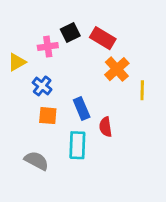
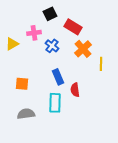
black square: (70, 32) -> (50, 14), moved
blue cross: (42, 86) -> (52, 46), moved
orange square: (48, 116) -> (22, 84), moved
gray semicircle: (36, 161) -> (26, 114), turned -36

